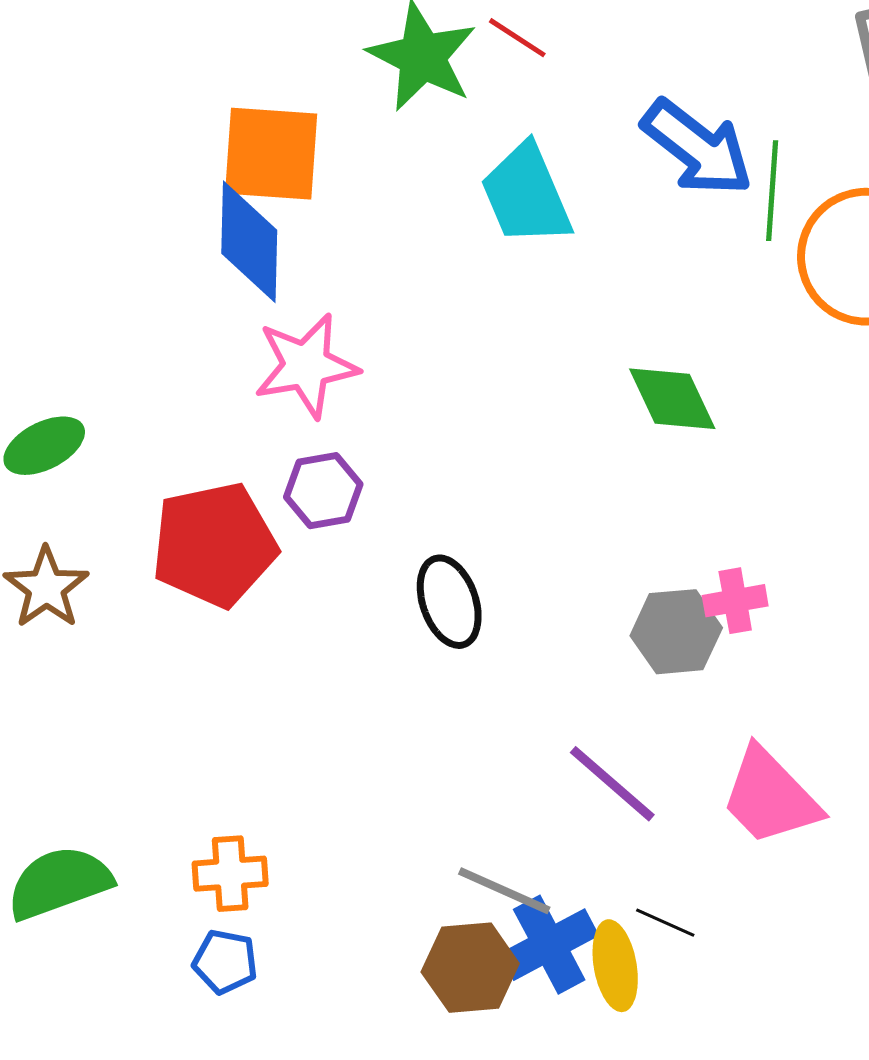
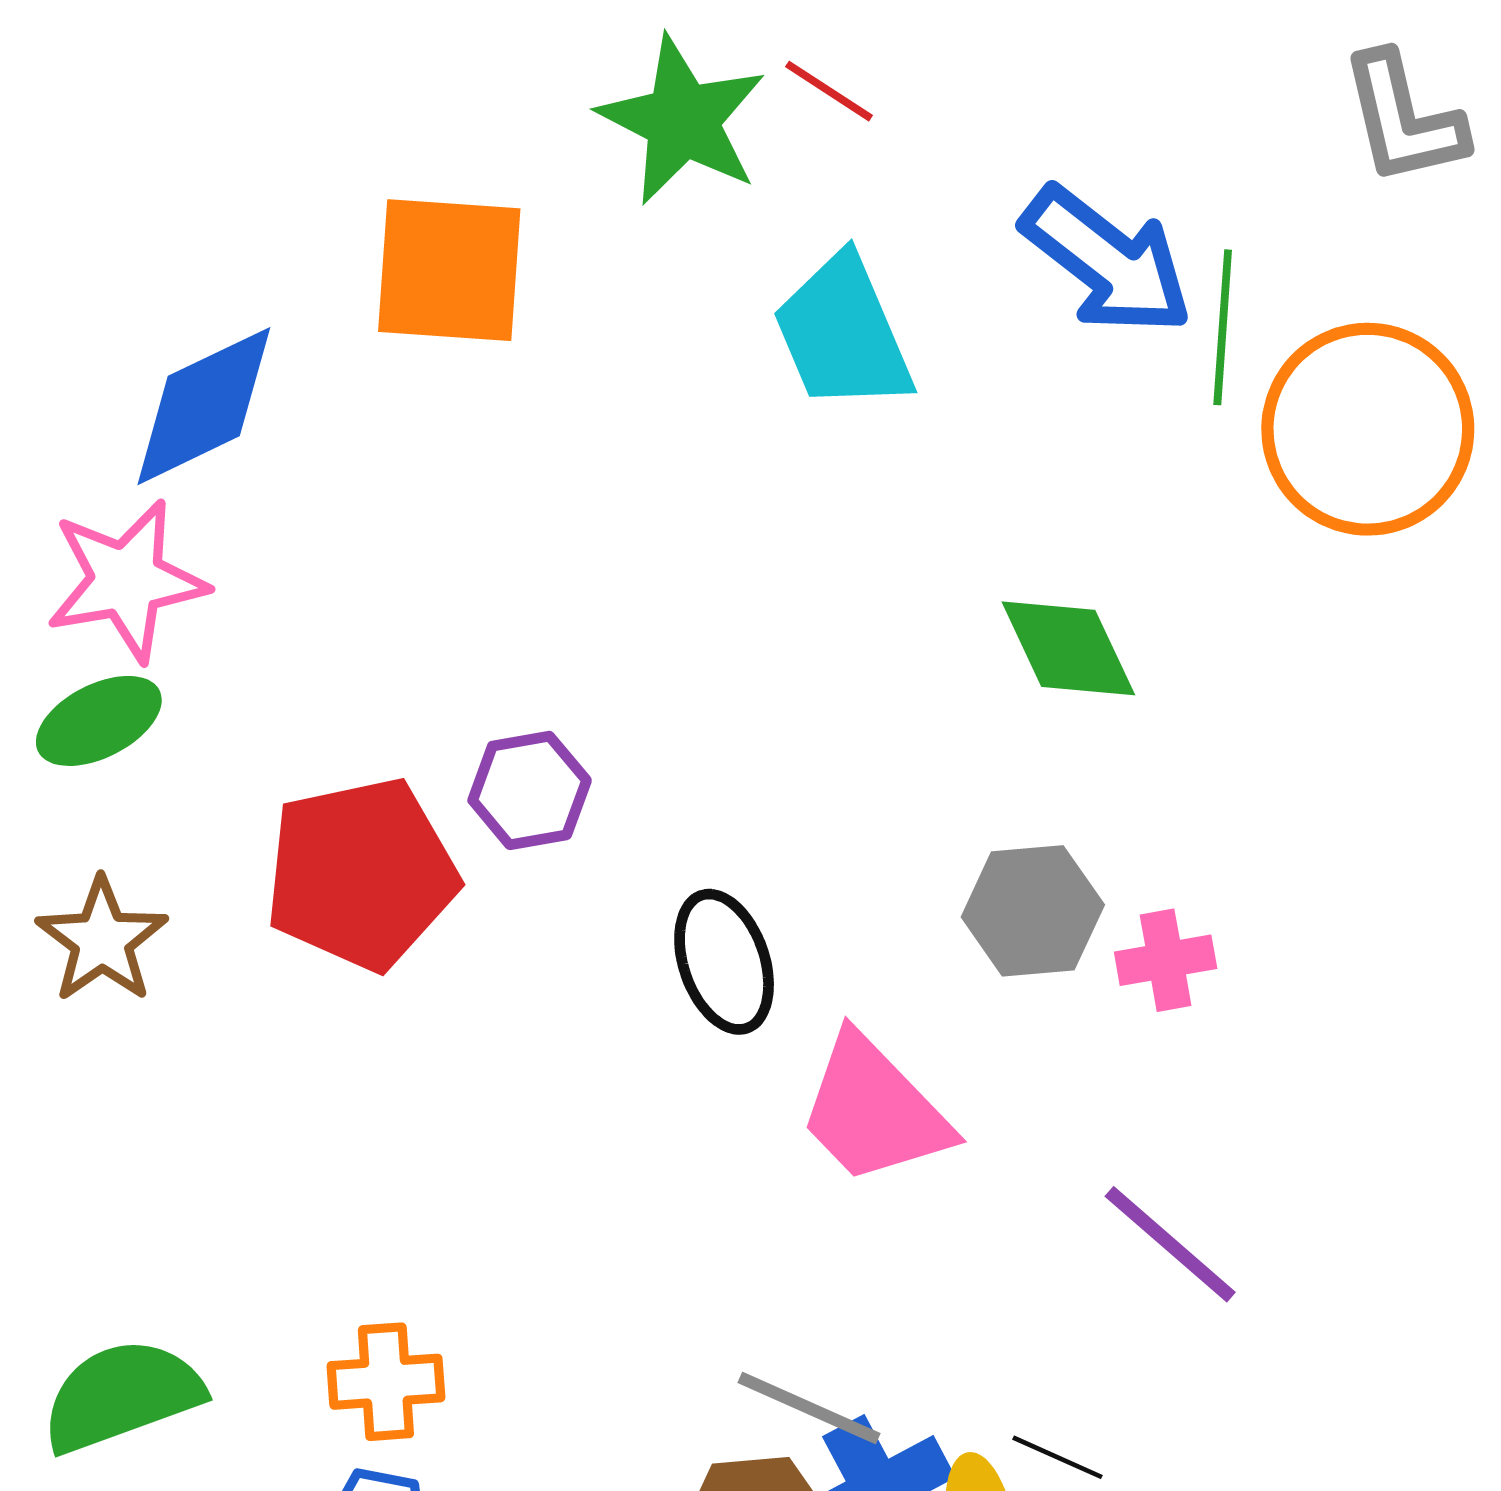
blue diamond: (249, 242) -> (204, 406), moved, turned 63
pink star: (306, 366) -> (127, 580), moved
gray hexagon: (676, 632) -> (1033, 911), moved
purple line: (612, 784) -> (1170, 1244), moved
pink trapezoid: (770, 797) -> (874, 1110), moved

